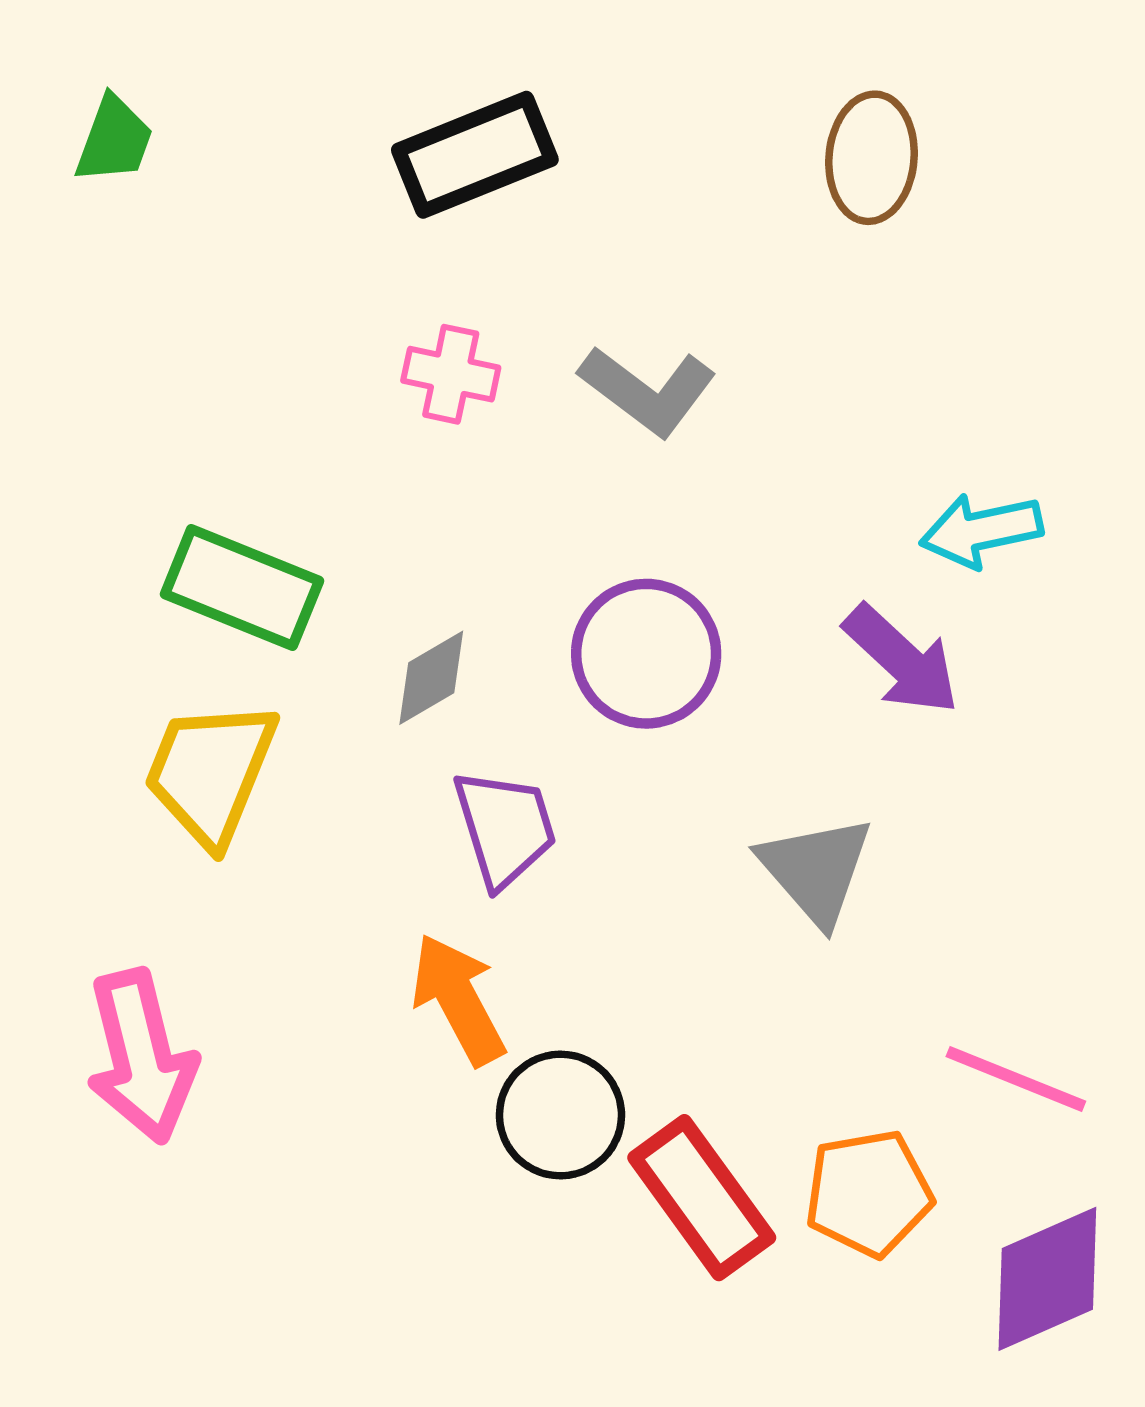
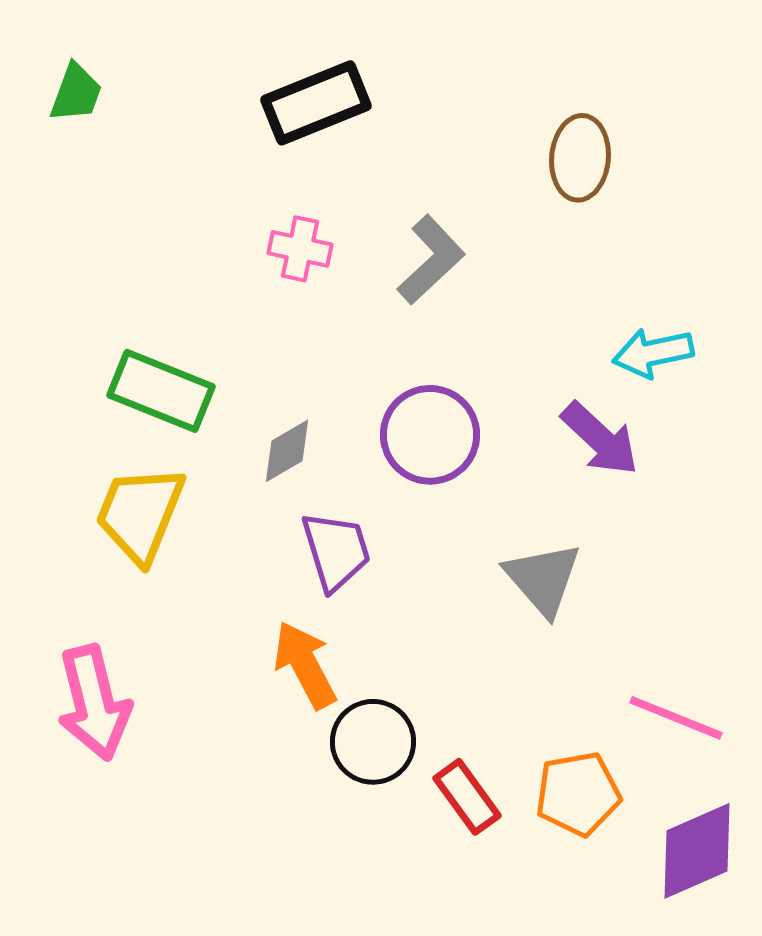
brown ellipse: (872, 158) -> (580, 158), moved
gray L-shape: (648, 391) -> (431, 260), turned -80
red rectangle: (702, 1198) -> (467, 797), size x0.7

